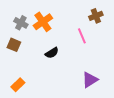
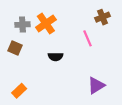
gray cross: (21, 23) -> (22, 25), turned -32
black semicircle: (52, 53) -> (56, 57), turned 32

